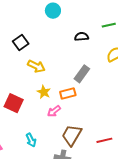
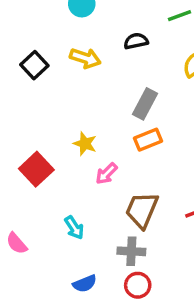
yellow arrow: (36, 66) -> (85, 58), moved
orange rectangle: (68, 93) -> (148, 140), moved
red square: (14, 103) -> (36, 169), turned 30

